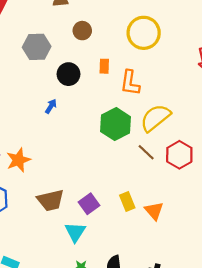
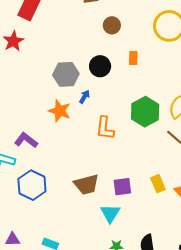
gray hexagon: (37, 47) -> (66, 74), moved
orange L-shape: (130, 83) -> (105, 128), moved
orange star: (18, 160) -> (60, 111), moved, turned -30
purple square: (89, 204) -> (122, 187), turned 30

